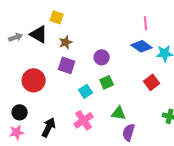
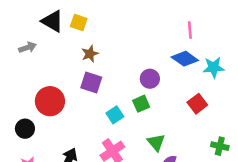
black triangle: (39, 34) -> (52, 21), moved
purple circle: (102, 57) -> (150, 79), moved
black circle: (20, 112) -> (25, 129), moved
green triangle: (119, 113) -> (156, 142), turned 42

